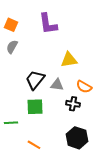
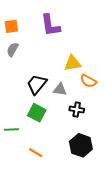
orange square: (11, 25) -> (11, 26), turned -32
orange semicircle: (84, 87) -> (88, 81), moved
green square: (35, 107) -> (37, 113), turned 30

